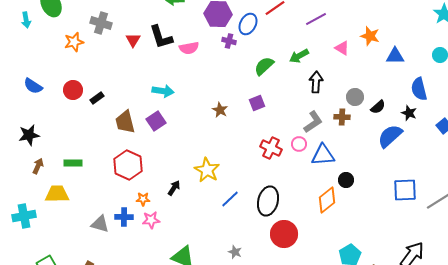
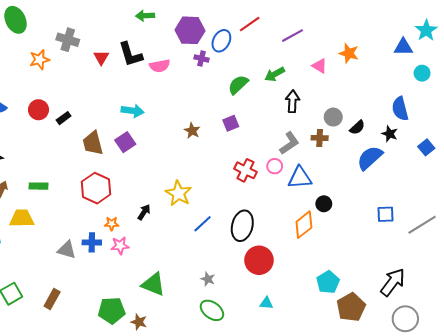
blue triangle: (395, 56) -> (403, 47), moved
blue square: (405, 190) -> (385, 214), size x0.7

